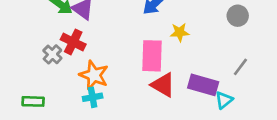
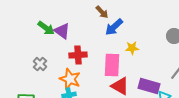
red cross: (73, 42) -> (78, 55), moved, turned -30

